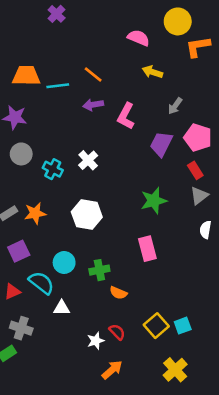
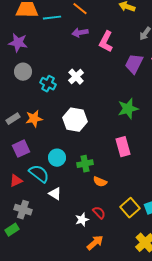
white triangle: (62, 308) -> (55, 194), turned 32

